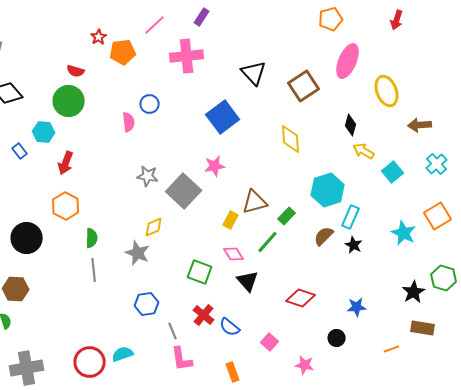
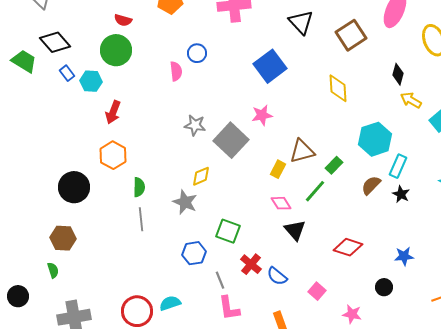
blue rectangle: (20, 151) -> (67, 73), moved
green square: (200, 272) -> (228, 231), moved

